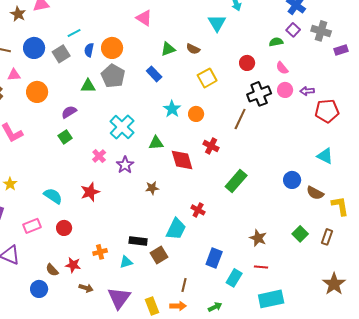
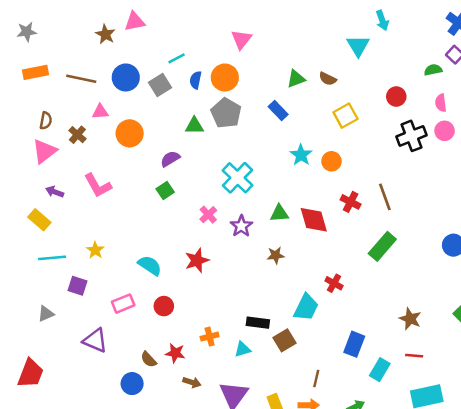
pink triangle: (144, 18) -> (241, 39), moved, turned 36
pink semicircle: (282, 68) -> (441, 103), turned 32
brown line: (240, 119) -> (385, 197), moved, turned -45
green triangle: (156, 143) -> (279, 213), moved

